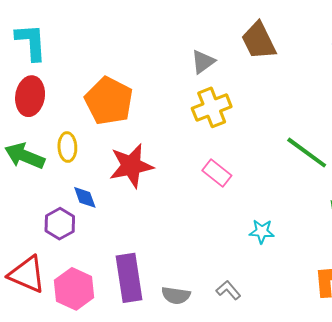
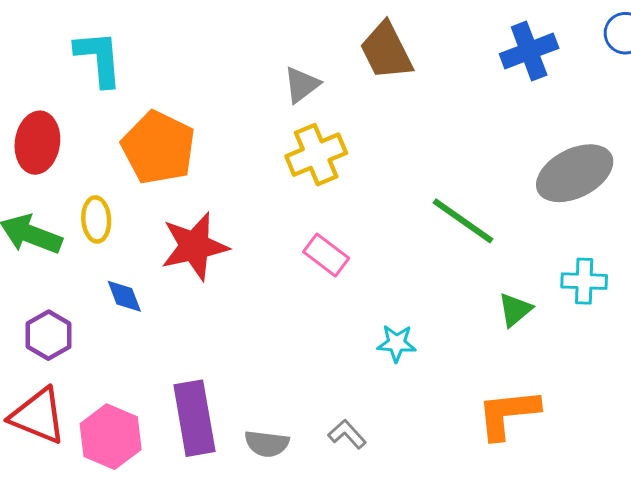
cyan L-shape: (31, 42) -> (99, 58), moved
purple hexagon: (60, 224) -> (49, 335), moved

